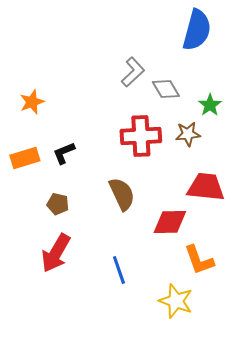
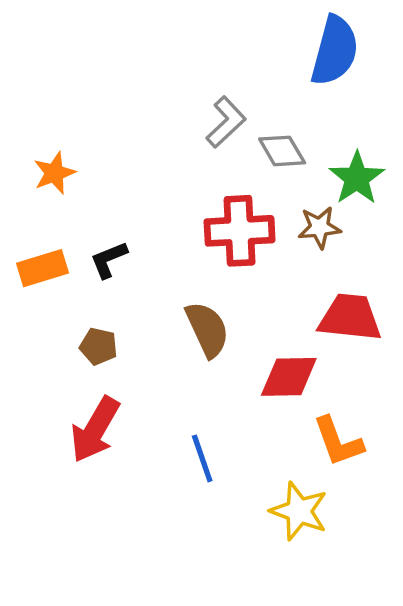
green star: (210, 105) -> (357, 178), size x1.4

